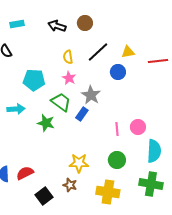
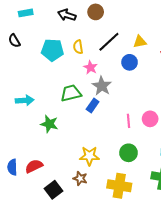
pink star: (69, 78) -> (90, 67), moved
cyan pentagon: (34, 80) -> (52, 50), moved
green trapezoid: (61, 102) -> (71, 93), turned -50
green star: (46, 123) -> (49, 124), moved

